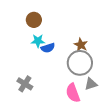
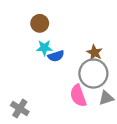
gray cross: (25, 84) -> (20, 109), moved
pink semicircle: (73, 93) -> (78, 96), moved

